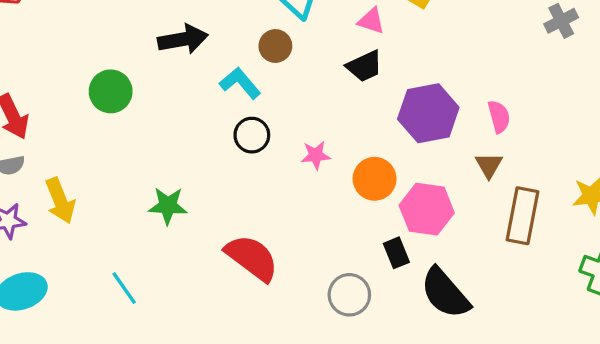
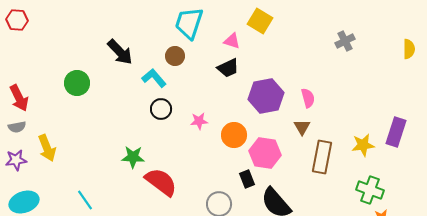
black arrow: (183, 39) -> (120, 52), turned 56
green star: (168, 206) -> (133, 157), moved

